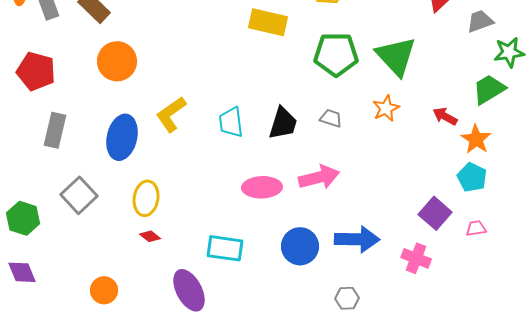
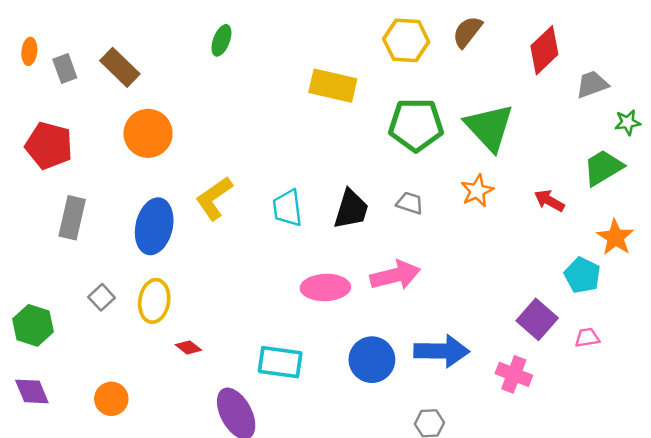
green star: (509, 52) -> (628, 122), size x0.7
orange star: (476, 139) -> (615, 237), moved
gray square: (79, 195) -> (102, 297), size x0.6
yellow ellipse: (146, 198) -> (154, 301), moved
orange circle: (104, 290) -> (111, 399), moved

